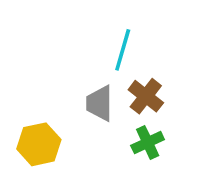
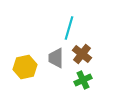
yellow hexagon: (39, 144) -> (25, 67), moved

